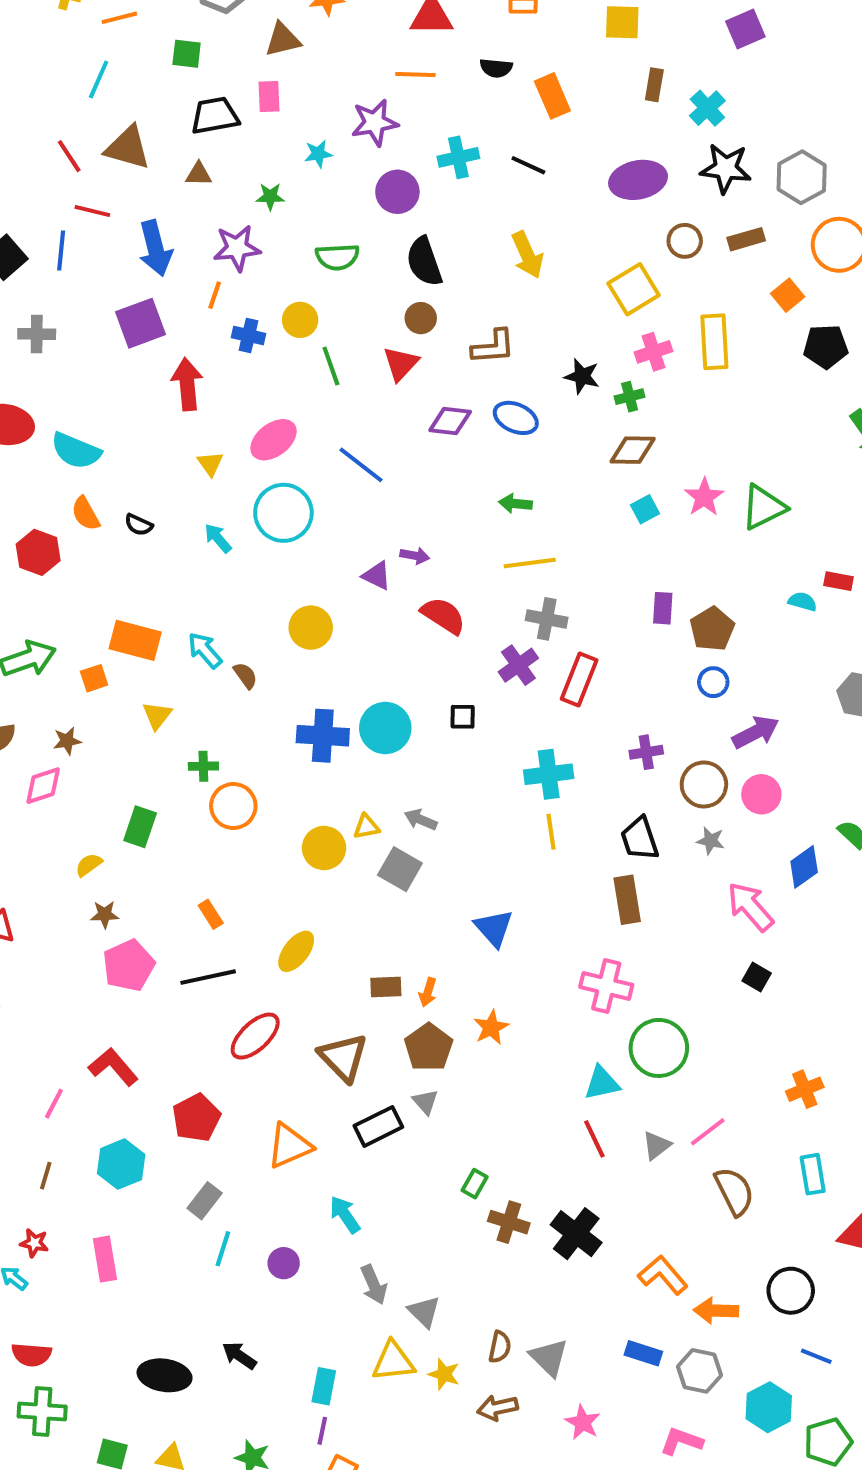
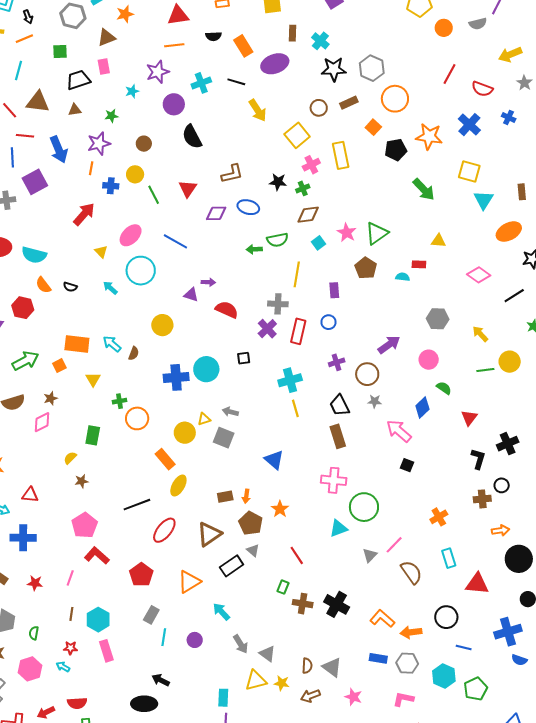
purple ellipse: (638, 180) -> (275, 64), moved
yellow arrow: (527, 255) -> (258, 110), moved
green semicircle: (337, 257) -> (277, 240), moved
brown circle: (421, 318) -> (144, 144), moved
purple square: (140, 323) -> (35, 182), moved
red arrow: (187, 384) -> (84, 214), turned 55
yellow line: (530, 563) -> (297, 274), moved, turned -65
brown pentagon: (712, 629) -> (366, 268), moved
brown semicircle: (245, 676) -> (134, 353), turned 64
blue circle: (713, 682) -> (328, 322), moved
pink circle: (761, 794) -> (429, 360), moved
orange rectangle: (211, 914) -> (165, 459), moved, size x1.5
pink pentagon: (129, 965) -> (84, 525), moved
brown triangle: (343, 1057) -> (209, 534), turned 48
red line: (594, 1139) -> (297, 555), moved
cyan hexagon: (121, 1164) -> (98, 620), moved
black arrow: (239, 1355) -> (161, 680), moved

